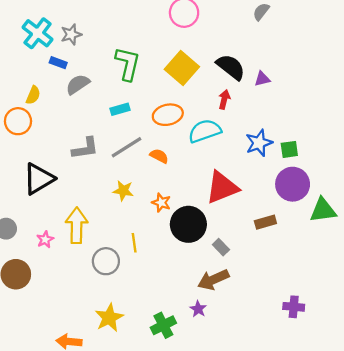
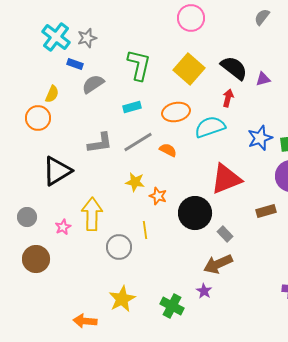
orange star: (161, 203) -> (158, 196), moved
green cross: (163, 325) -> (172, 306), turned -35

